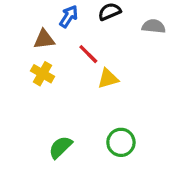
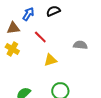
gray semicircle: (154, 26) -> (80, 45), moved
yellow triangle: (108, 79) -> (50, 60), moved

